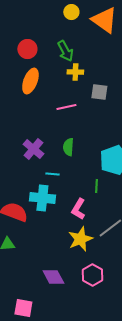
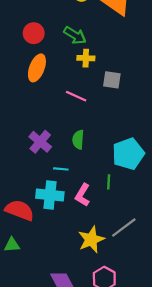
green arrow: (65, 51) -> (75, 35), turned -30
pink line: (66, 107) -> (76, 96), turned 36
pink L-shape: (78, 209) -> (83, 195), moved

